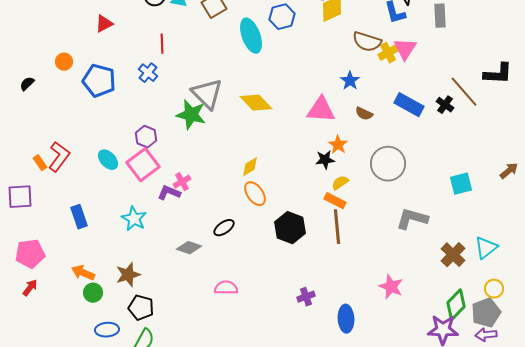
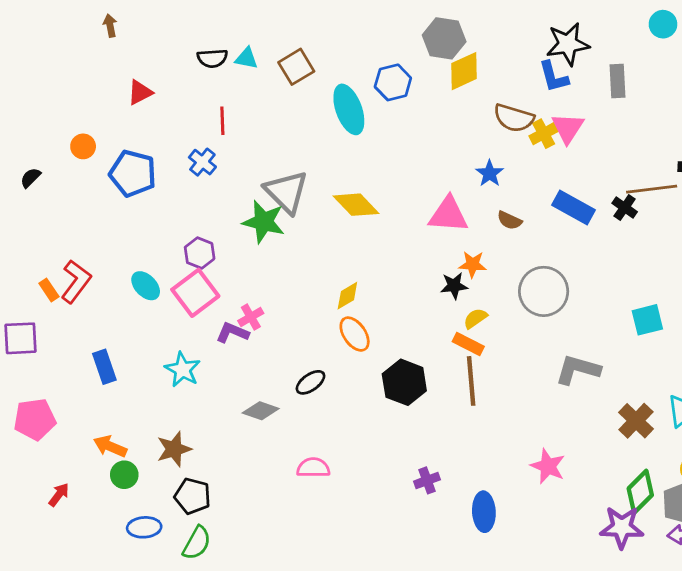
brown line: (464, 92) -> (652, 189), turned -56
orange star: (338, 145) -> (473, 264), turned -30
red arrow: (30, 288) -> (59, 495), moved

